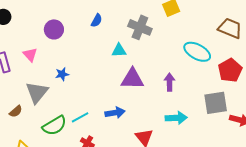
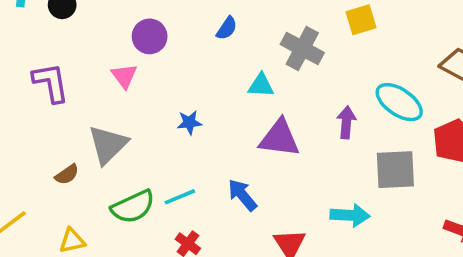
pink triangle: (30, 55) -> (124, 76), moved
blue star: (62, 74) -> (189, 122), moved
purple arrow: (170, 82) -> (346, 122), moved
gray square: (216, 103) -> (395, 170), moved
blue arrow: (115, 113) -> (242, 195), turned -126

